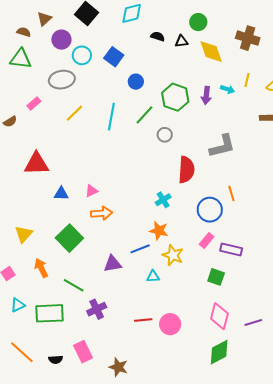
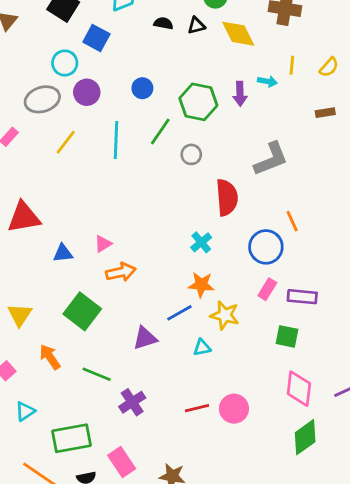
purple circle: (61, 40) -> (87, 92), moved
blue square: (114, 57) -> (96, 38), moved
green rectangle: (49, 313) -> (71, 438), moved

